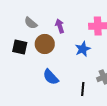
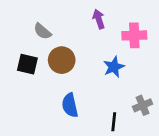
purple arrow: (60, 26) -> (99, 19), moved
blue semicircle: (51, 77) -> (70, 105), turned 30

